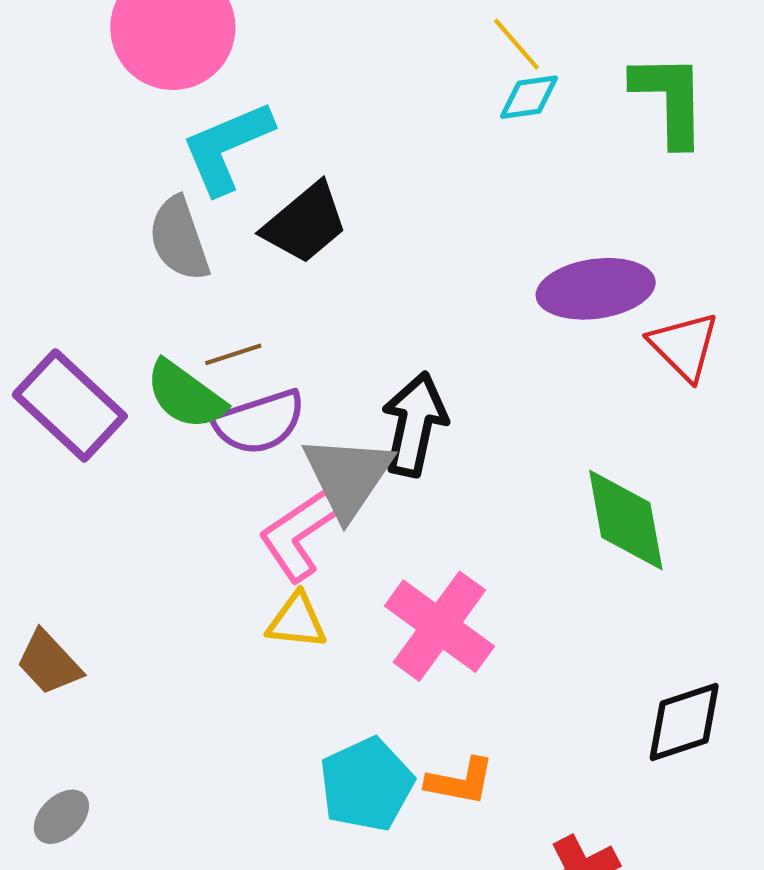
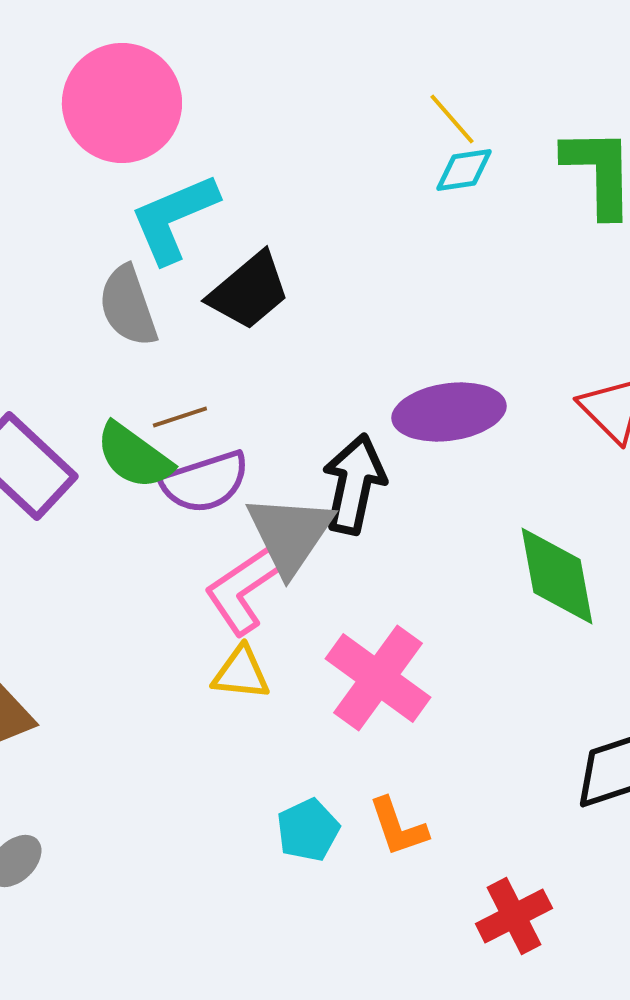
purple ellipse: (596, 289) -> (449, 412), moved
orange L-shape: (460, 781) -> (398, 827), turned 60
cyan pentagon: (367, 784) -> (308, 830), size x0.7

